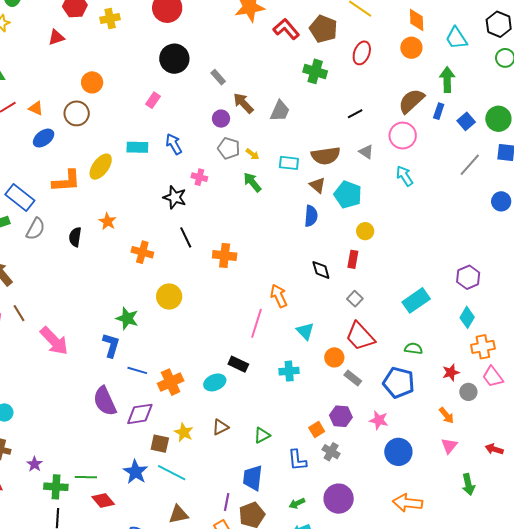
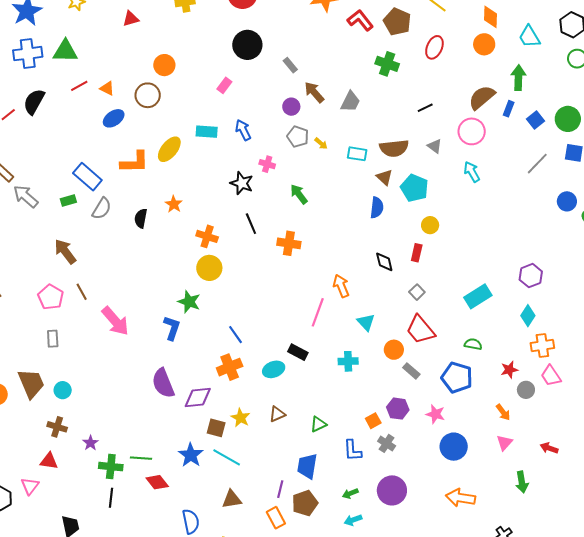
green arrow: (252, 182) -> (299, 194), moved
yellow circle: (169, 296) -> (209, 268), moved
blue line: (137, 370) -> (236, 335), moved, turned 36

